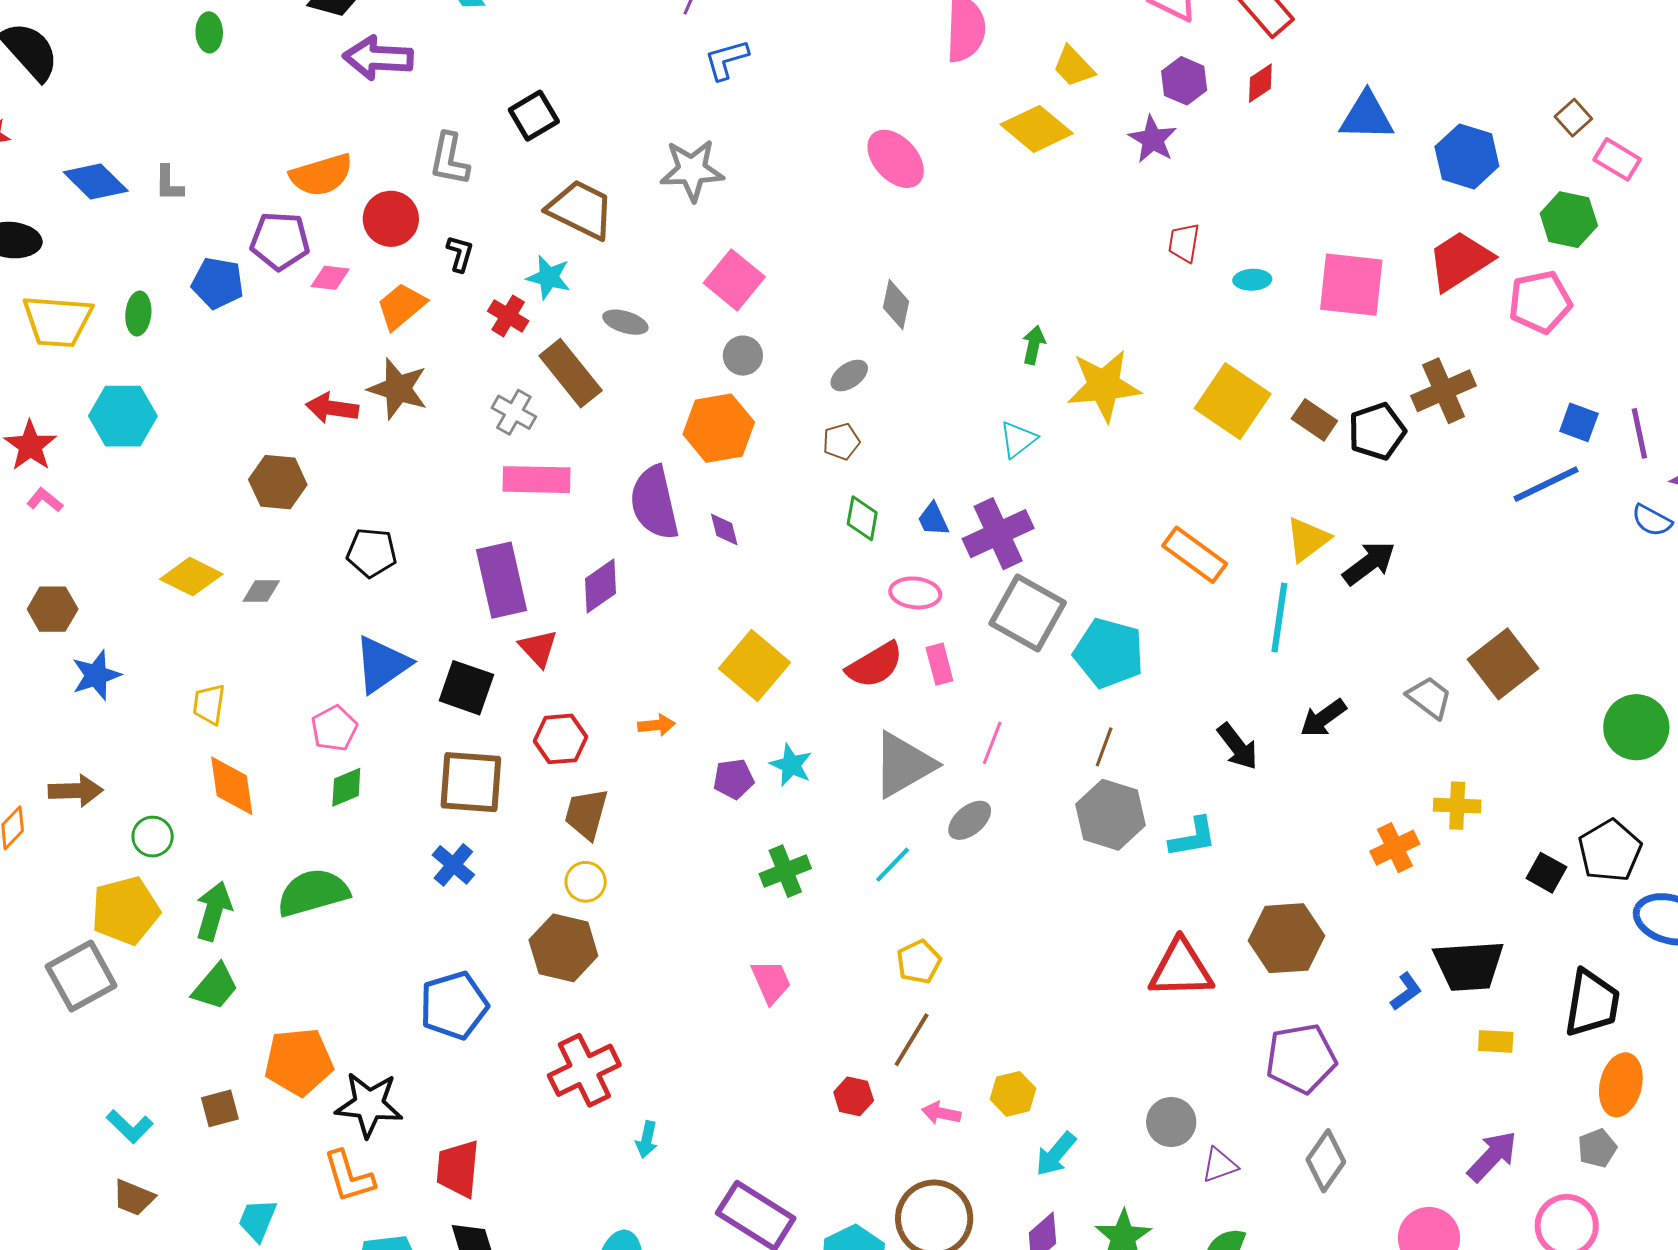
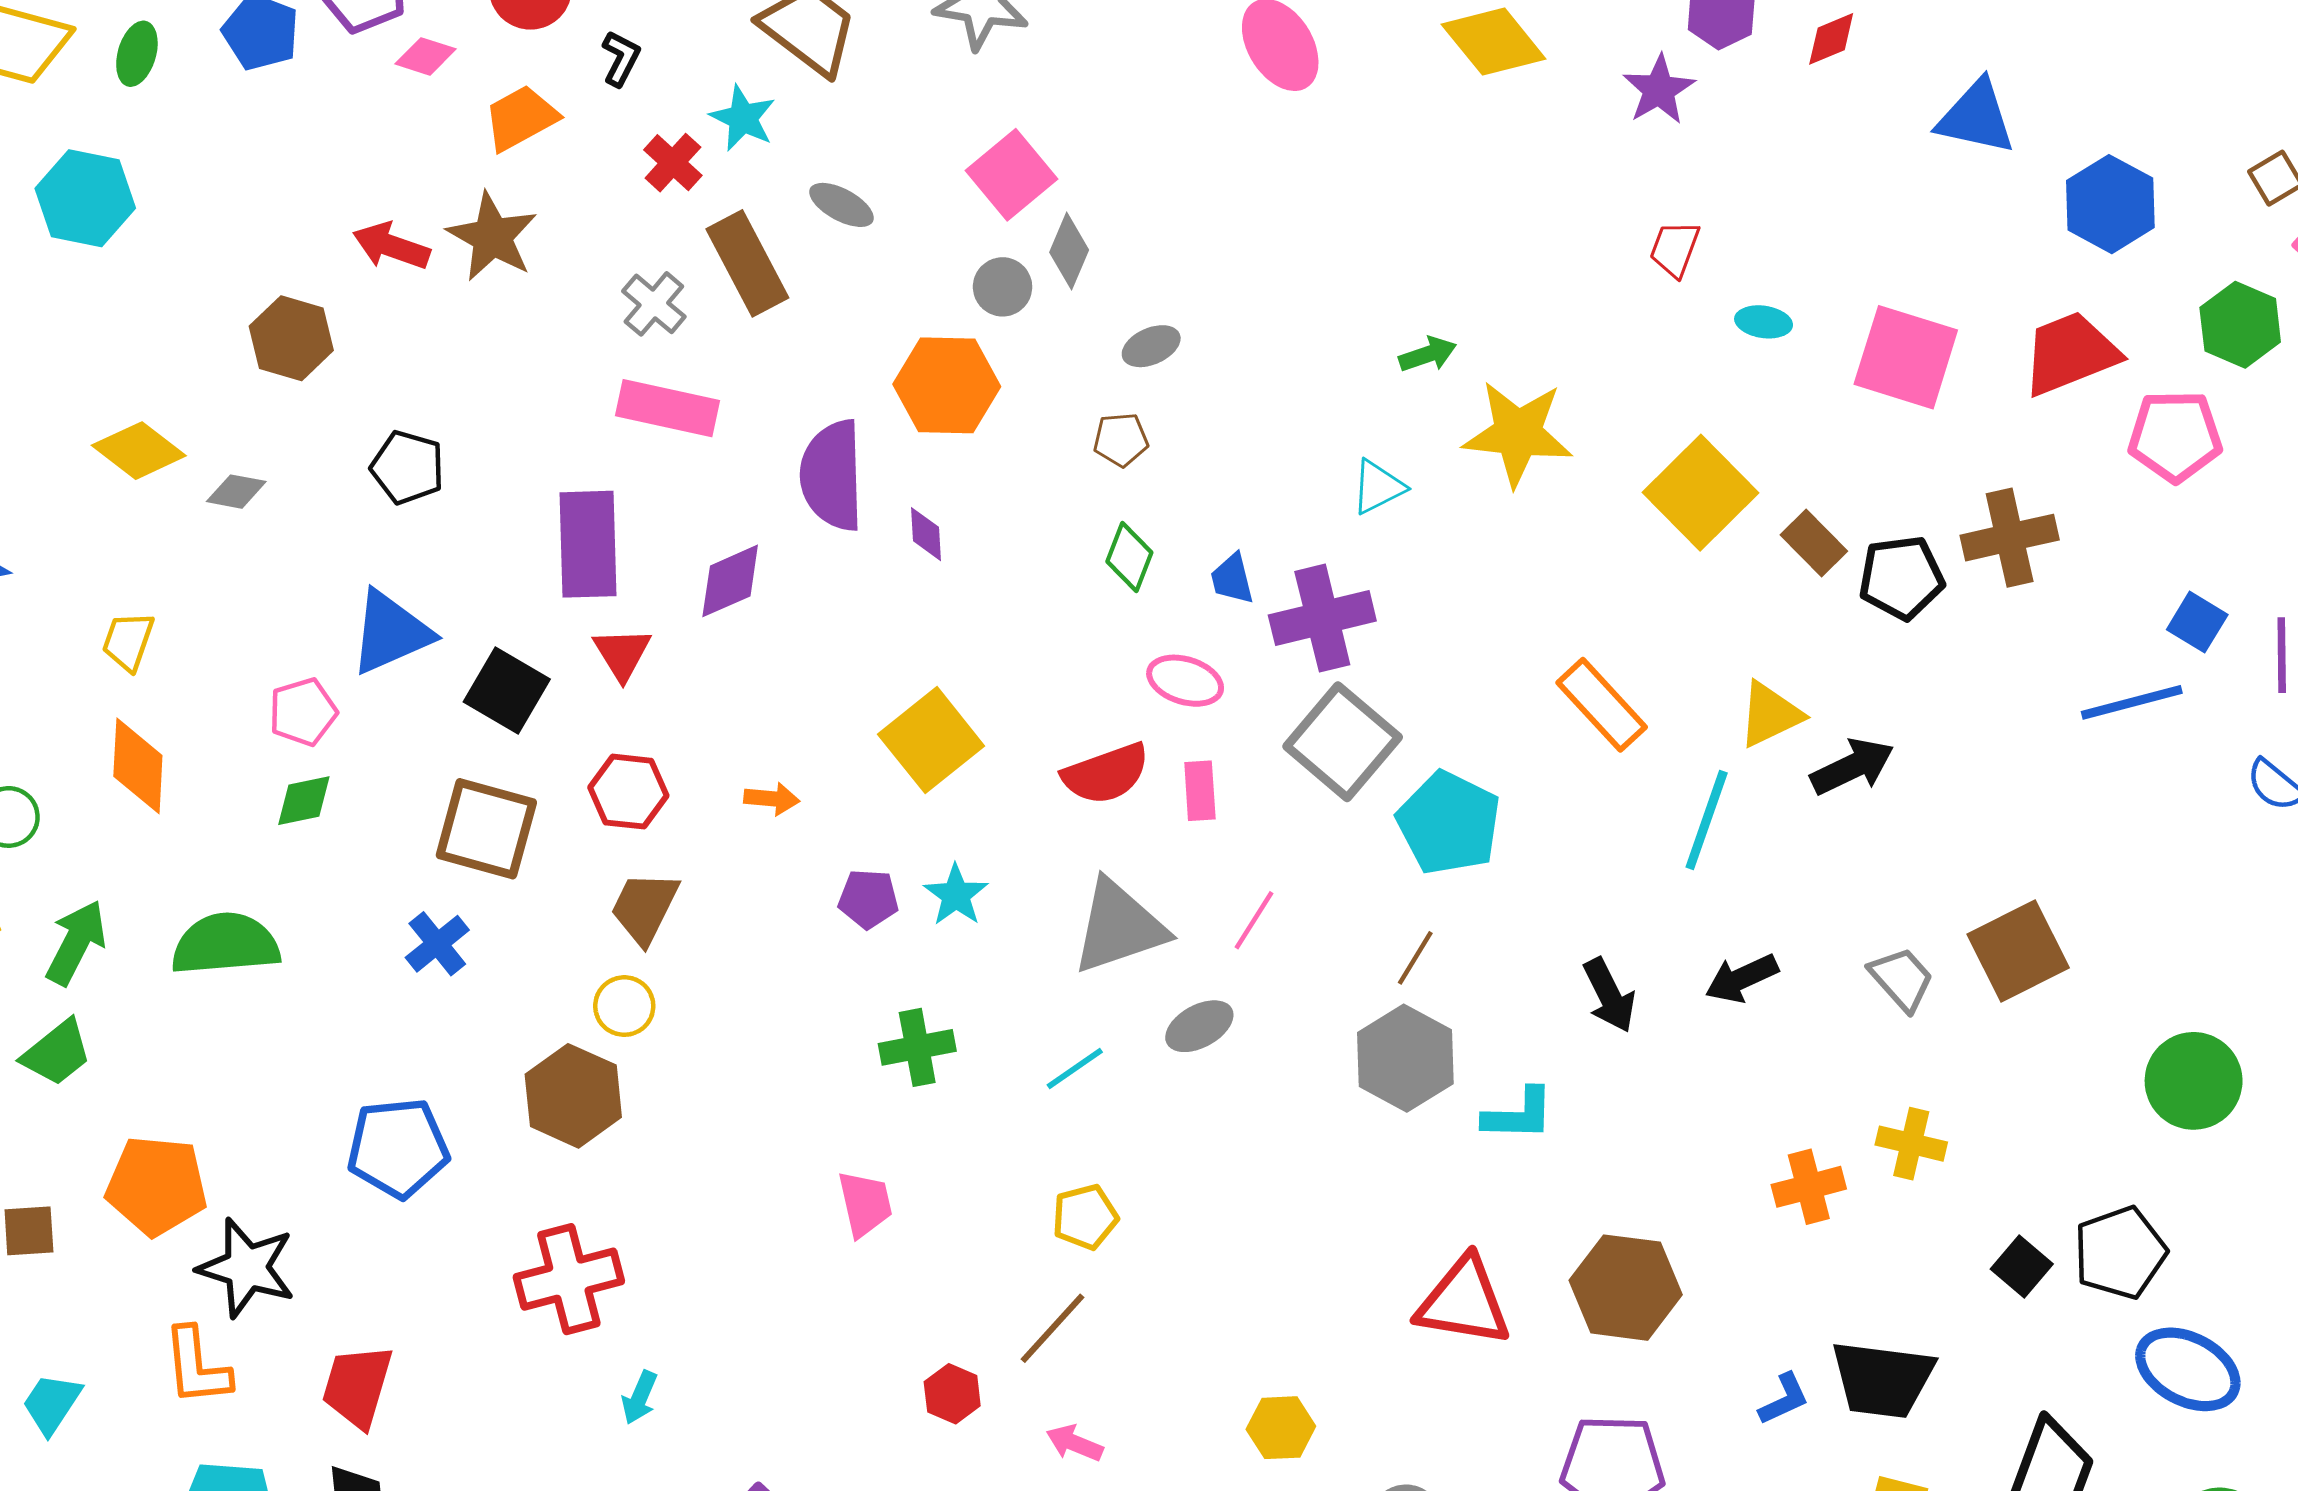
gray diamond: (896, 305) -> (1069, 251), moved
green arrow: (1034, 345) -> (1428, 354), turned 48
yellow hexagon: (1013, 1094) -> (1281, 1428), moved

